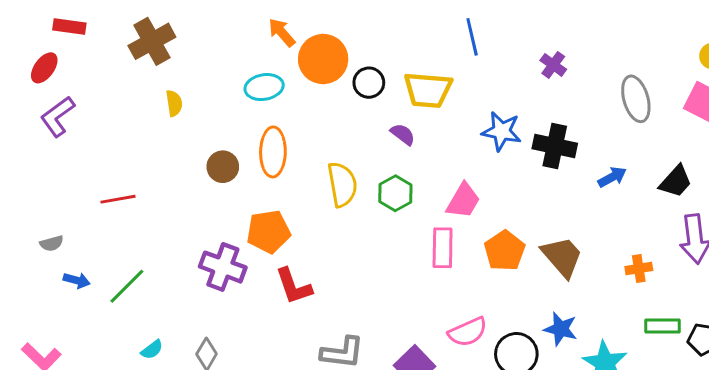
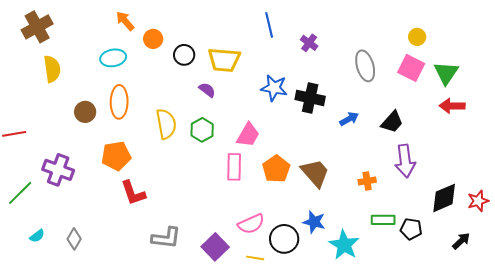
blue line: (472, 37) -> (269, 25), moved
orange circle: (323, 59) -> (153, 39), size x0.6
yellow semicircle: (174, 103) -> (52, 69), size x1.5
purple cross: (223, 267) -> (58, 170), moved

